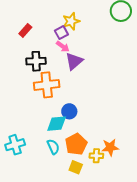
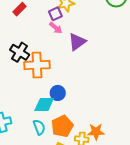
black cross: (36, 61) -> (20, 52), moved, turned 30
purple triangle: (74, 61) -> (77, 42), moved

